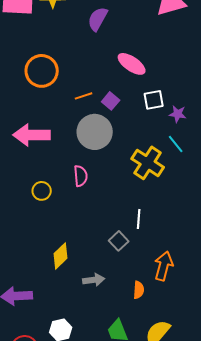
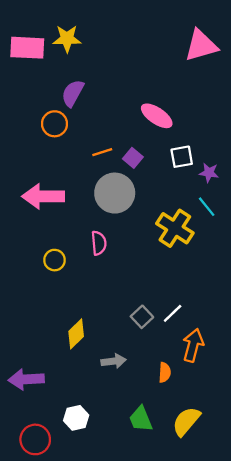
purple semicircle: (98, 19) -> (73, 93), moved
orange circle: (42, 71) -> (55, 124), size x0.7
white line: (139, 219) -> (173, 313), moved, turned 42

